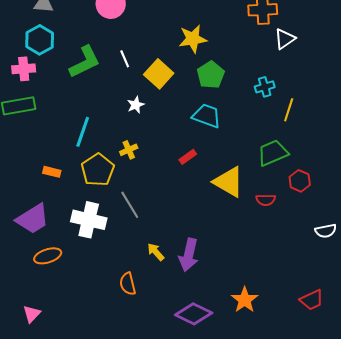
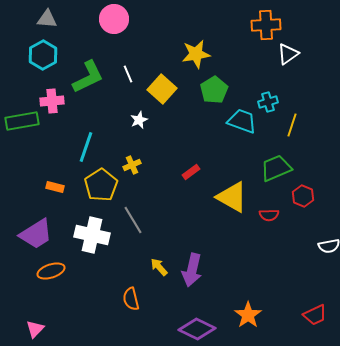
pink cross: (24, 69) -> (52, 101), moved
cyan trapezoid: (207, 116) -> (242, 121), moved

